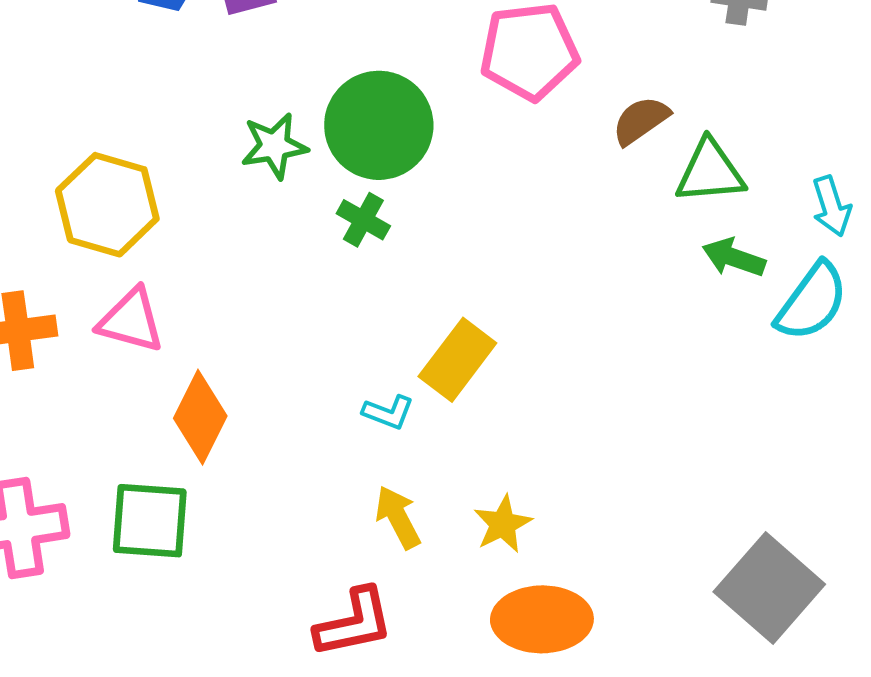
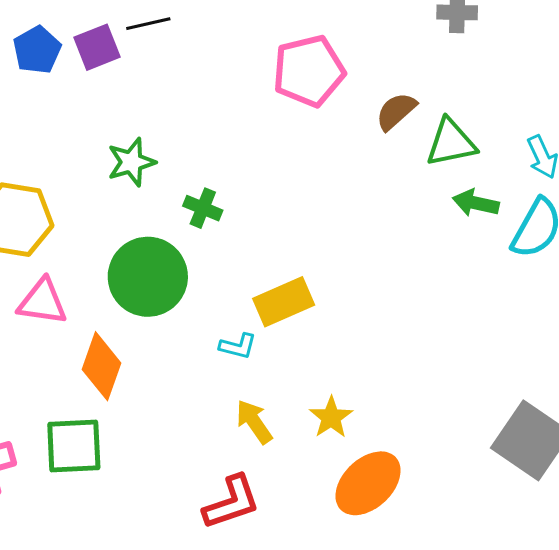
green circle: (379, 125) -> (148, 277), moved
yellow rectangle: (457, 360) -> (284, 302), turned 36
orange ellipse: (542, 619) -> (368, 483), turned -36

